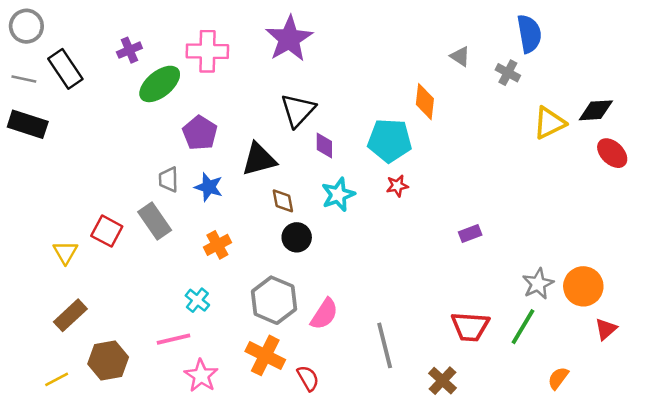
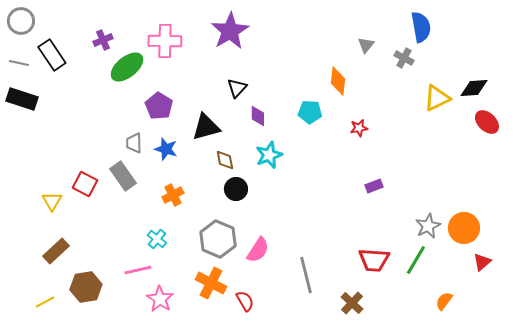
gray triangle: (460, 56) -> (366, 45), turned 36
black triangle: (298, 110) -> (237, 88), size x0.7
cyan pentagon: (390, 141) -> (310, 112), size x0.7
red star: (397, 186) -> (359, 128), moved

